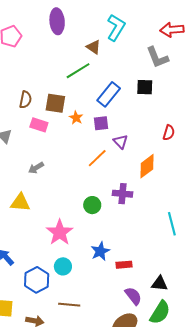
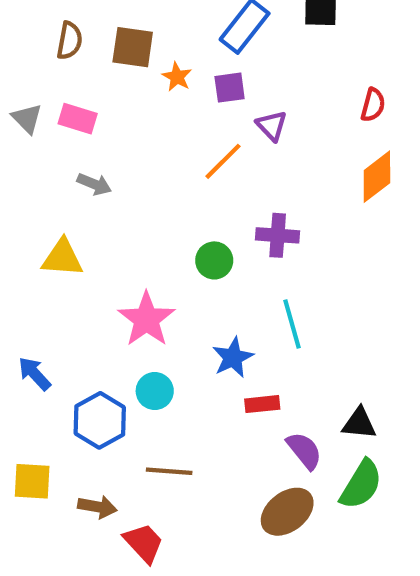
pink rectangle: (39, 125) -> (78, 119), moved
orange diamond: (147, 166) -> (377, 177), moved
gray arrow: (36, 168) -> (94, 184), turned -126
cyan line: (172, 224) -> (292, 324), moved
red rectangle: (124, 265) -> (262, 404), moved

